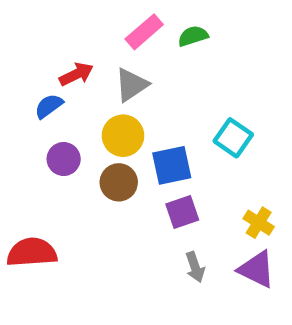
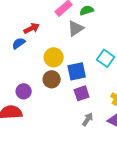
gray triangle: (131, 85) -> (76, 28), moved
purple circle: (64, 159) -> (24, 91), moved
gray arrow: (195, 267) -> (88, 119), turned -128

